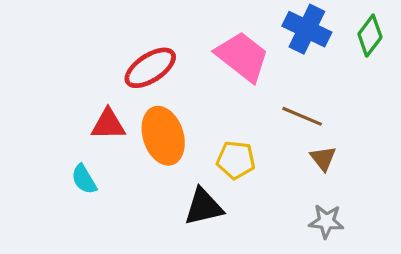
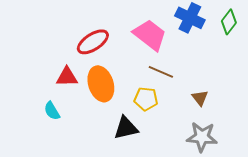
brown line: (302, 116) -> (161, 72), moved
gray star: (326, 221) -> (202, 137), size x1.4

